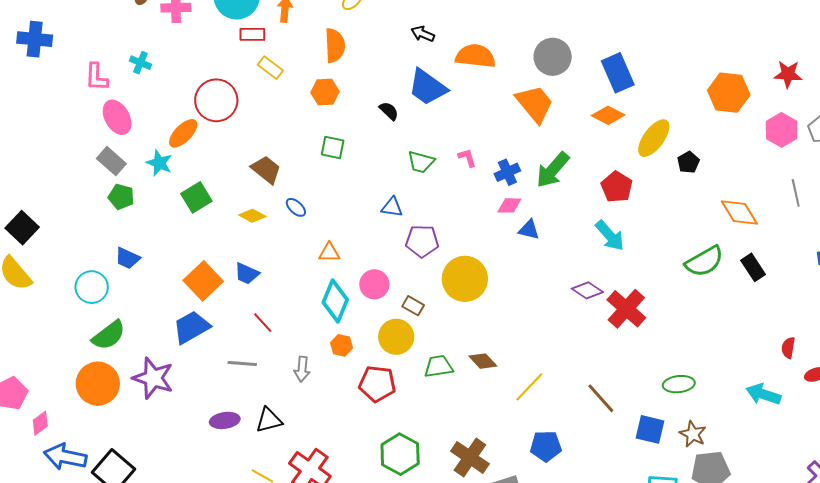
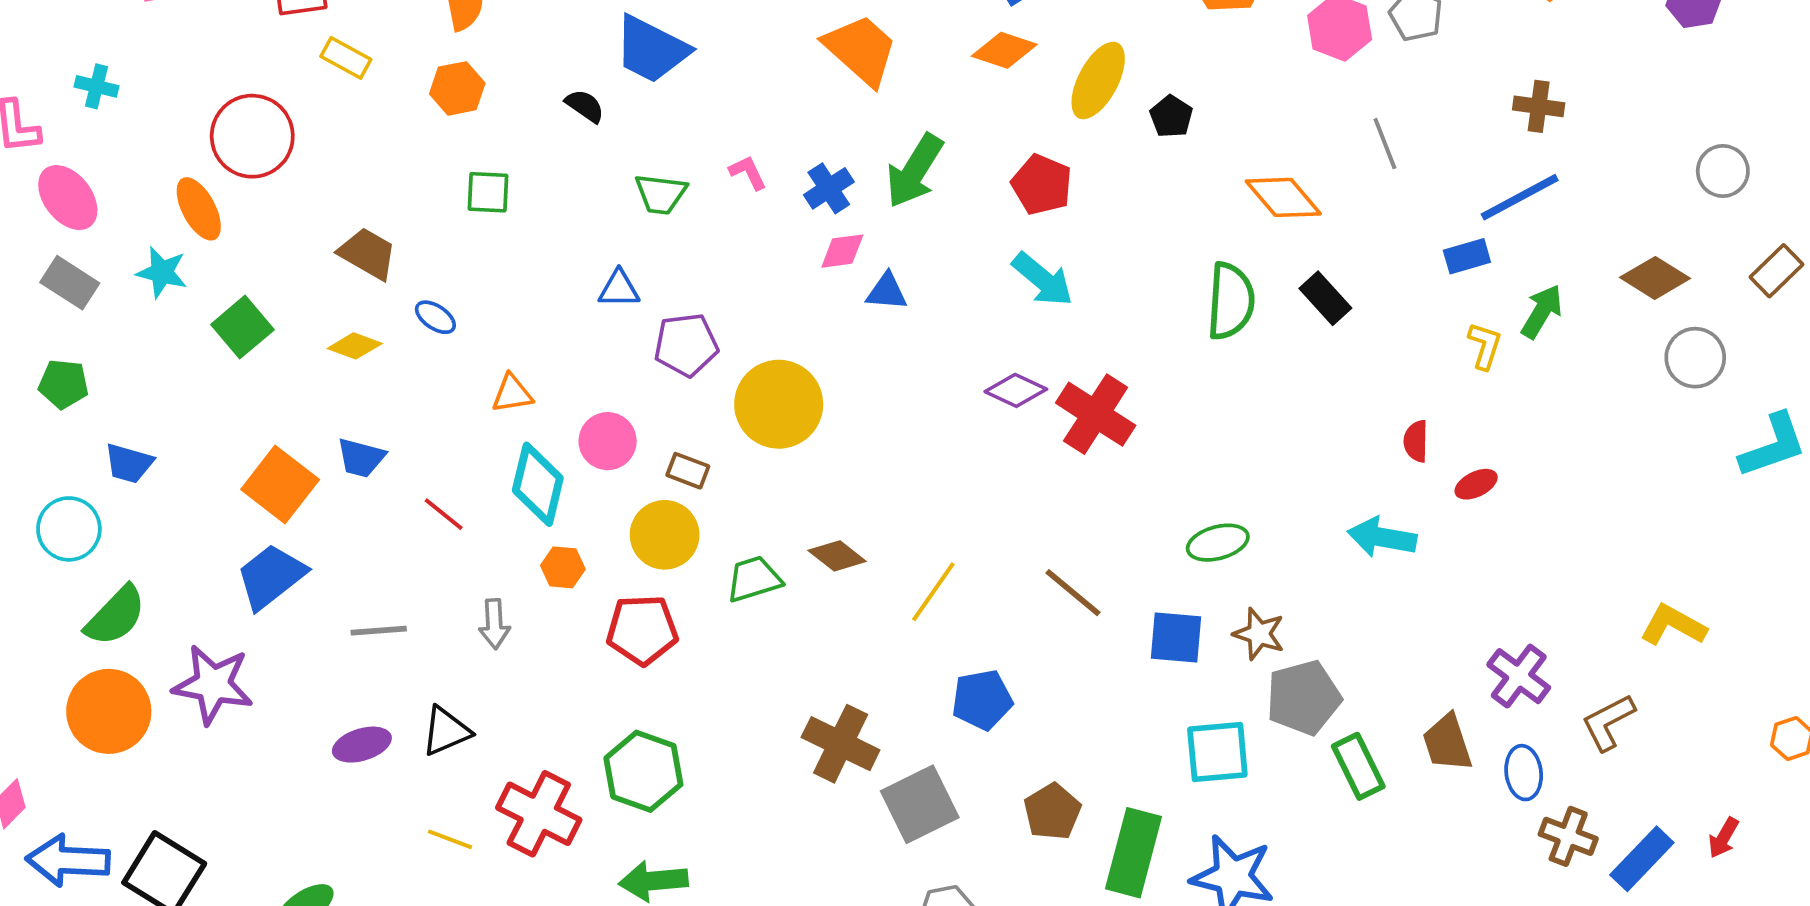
orange ellipse: (183, 133) -> (199, 209), turned -64
green pentagon: (121, 197) -> (63, 384), moved
green semicircle: (704, 261) -> (1231, 301), turned -48
red line: (263, 323) -> (444, 514), moved
green hexagon: (400, 454) -> (643, 771), moved

